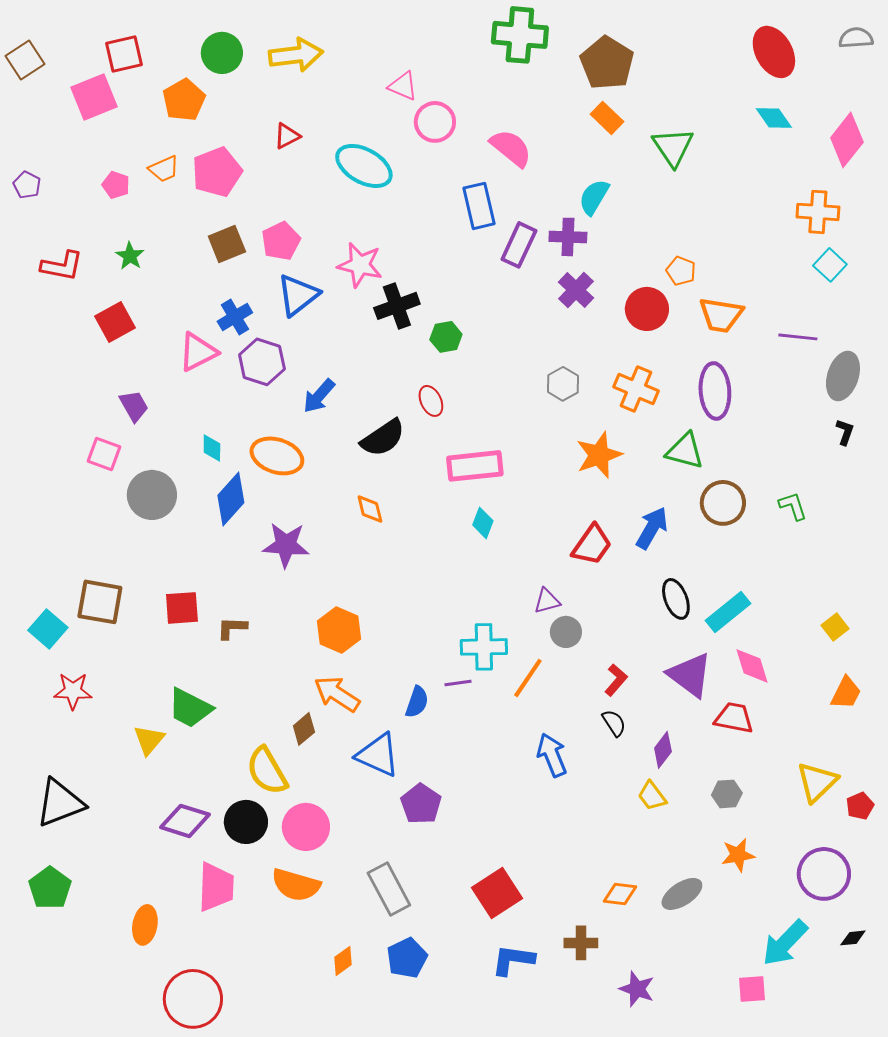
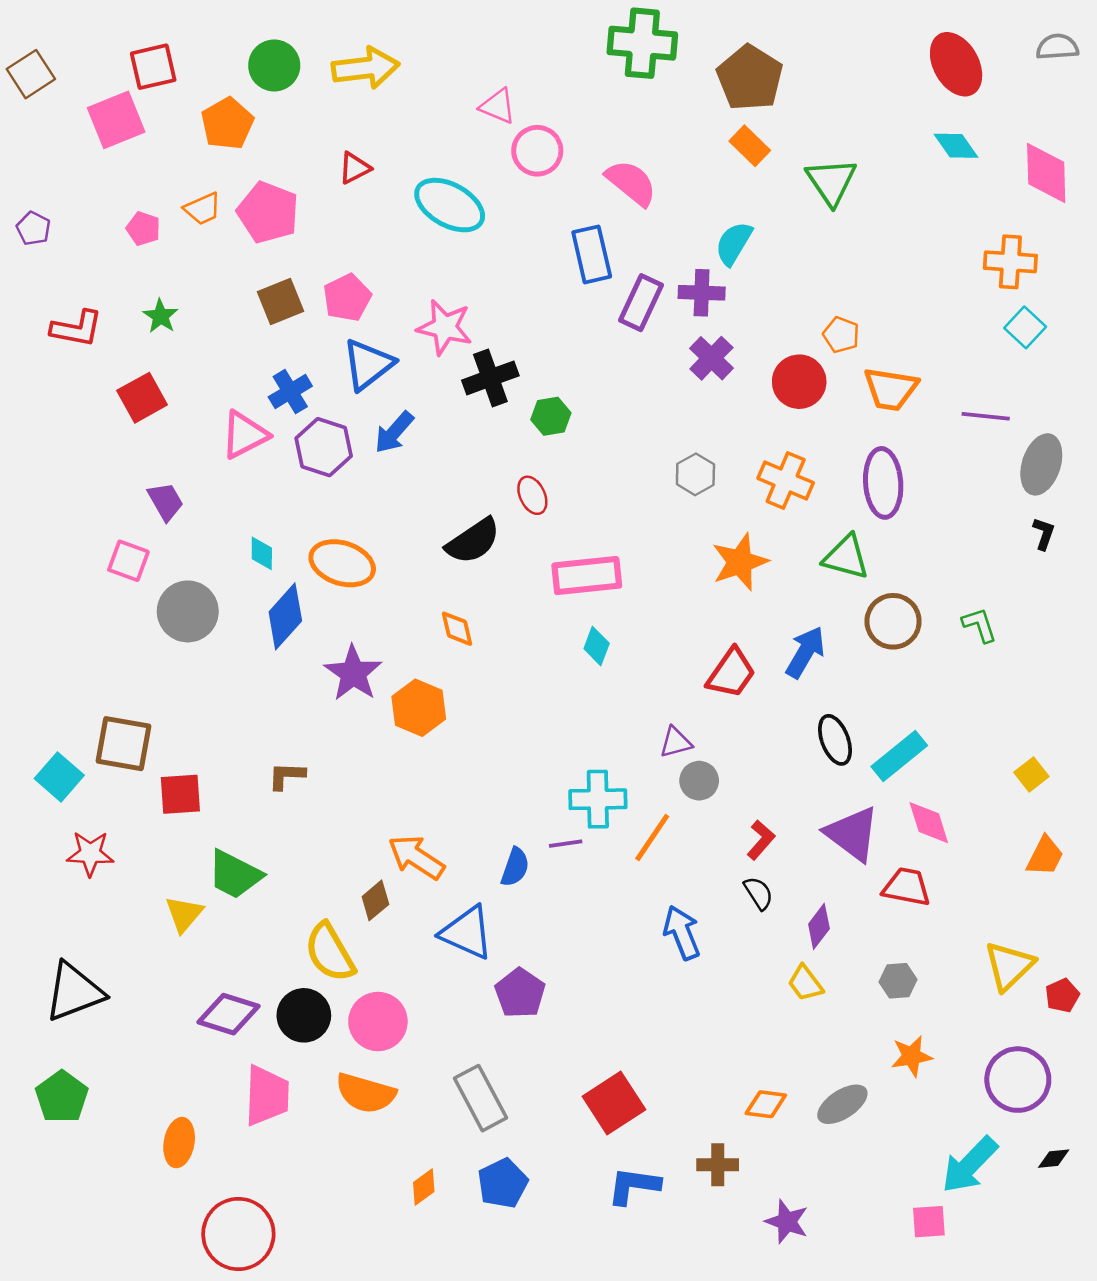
pink diamond: (847, 140) -> (1046, 173), turned -40
pink pentagon: (217, 172) -> (268, 212), turned -30
blue arrow: (319, 396) -> (394, 432), moved
purple star: (286, 545) -> (353, 673), turned 30
red square: (182, 608) -> (180, 794), moved
orange hexagon: (339, 630) -> (419, 708), moved

